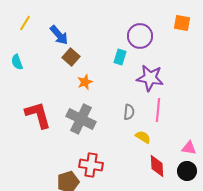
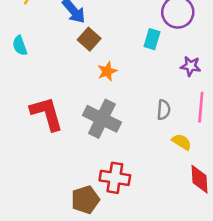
purple star: (150, 78) -> (191, 66), size x0.6

